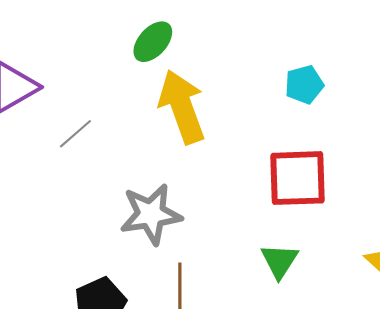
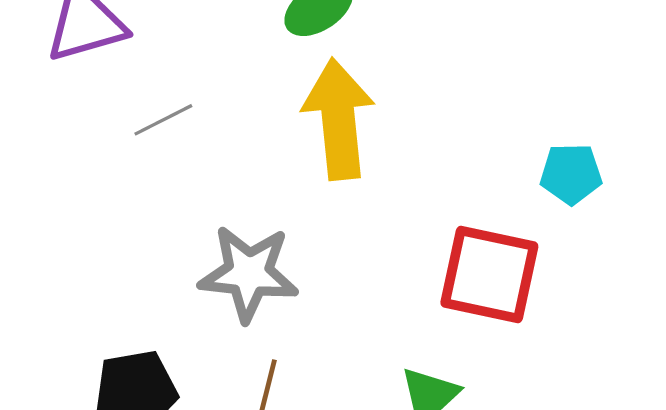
cyan pentagon: (304, 85) -> (571, 174), moved

